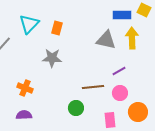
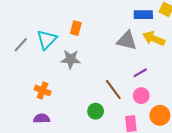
cyan triangle: (29, 24) -> (47, 40), moved
yellow arrow: (132, 38) -> (154, 39), turned -65
brown line: (93, 87) -> (113, 89), turned 60

